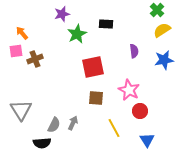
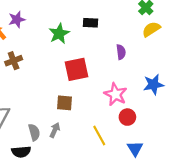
purple star: (62, 14) -> (17, 19), moved
blue star: (164, 60) -> (153, 85), moved
brown square: (96, 98) -> (65, 103), moved
gray semicircle: (54, 125) -> (34, 132), turned -42

